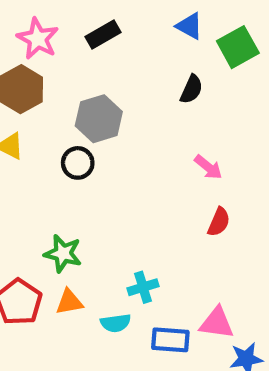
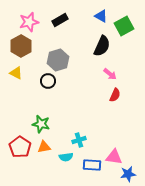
pink star: (38, 39) -> (29, 22), turned 30
black semicircle: (191, 89) -> (102, 46), size x1.5
pink arrow: (208, 167) -> (110, 74), moved
red semicircle: (219, 222) -> (115, 95), moved

